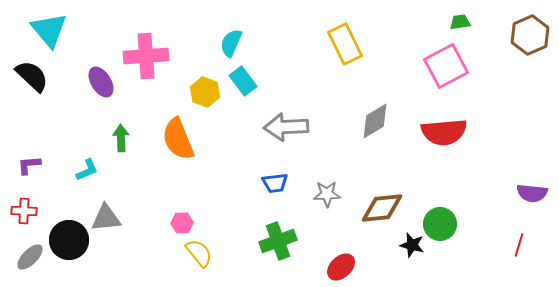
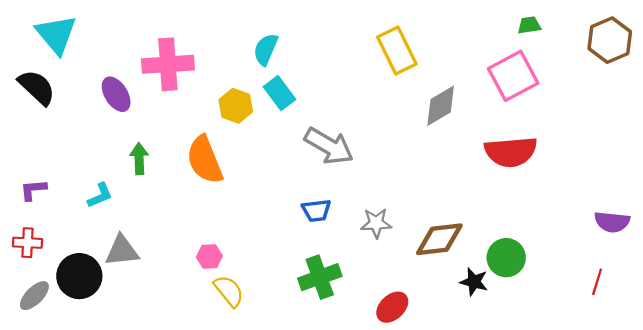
gray diamond: (375, 121) -> (441, 106), moved
gray arrow: (286, 127) -> (329, 146), turned -147

